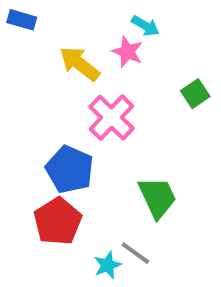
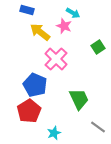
blue rectangle: (22, 20) -> (27, 10), moved
gray line: (135, 253) -> (98, 127), moved

